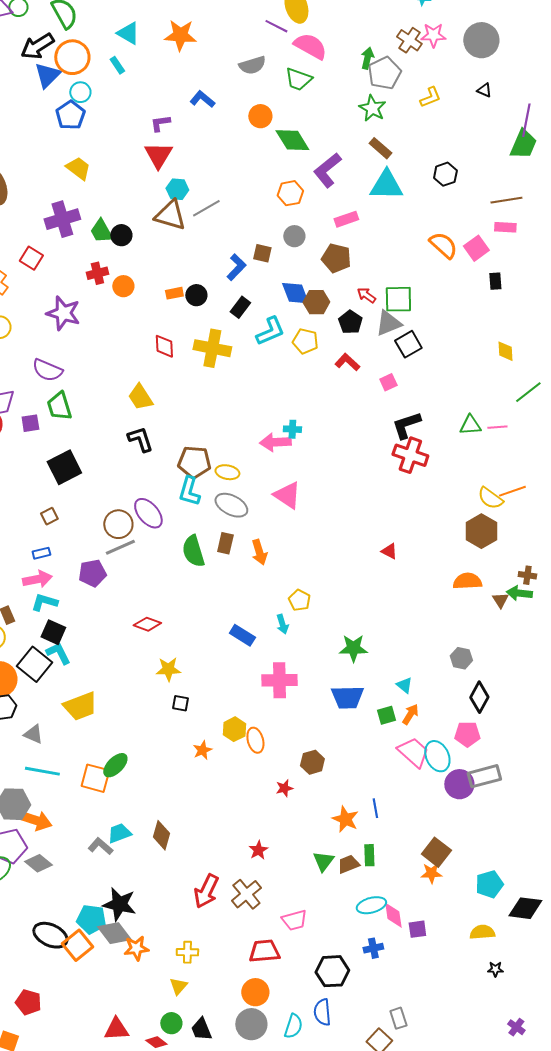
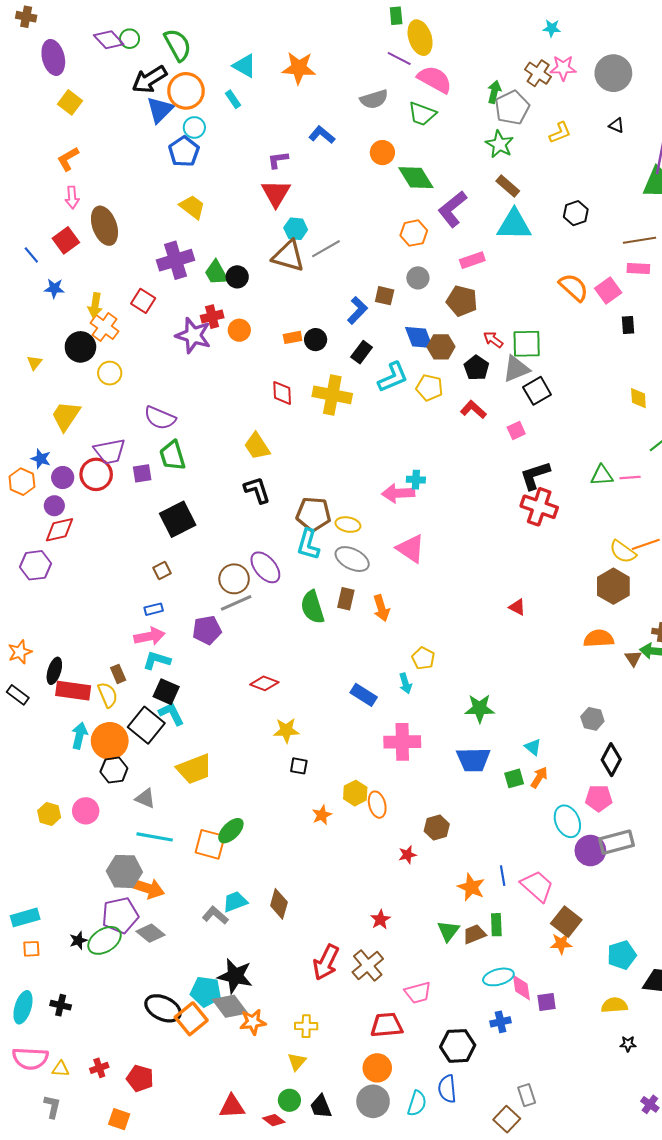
purple star: (63, 313) -> (193, 335), moved
pink trapezoid: (413, 752) -> (537, 886), moved

